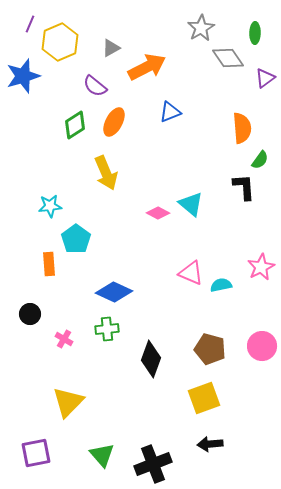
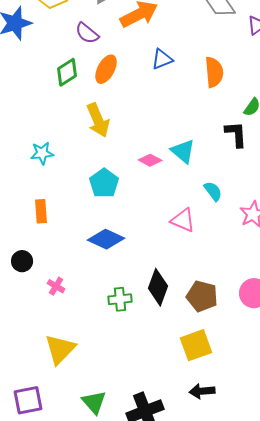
orange semicircle: (242, 128) -> (214, 72), moved
cyan pentagon: (76, 239) -> (104, 183), moved
cyan semicircle: (221, 285) -> (213, 191), moved, turned 65
green cross: (107, 329) -> (120, 299), moved
black diamond: (151, 359) -> (158, 287), moved

